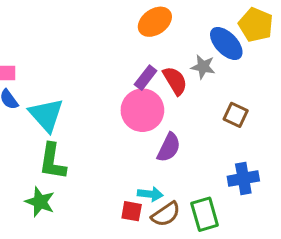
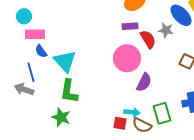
purple rectangle: (146, 78) -> (130, 26), moved, turned 49
brown semicircle: (166, 214) -> (142, 125), turned 60
green rectangle: (205, 214) -> (162, 113), moved

